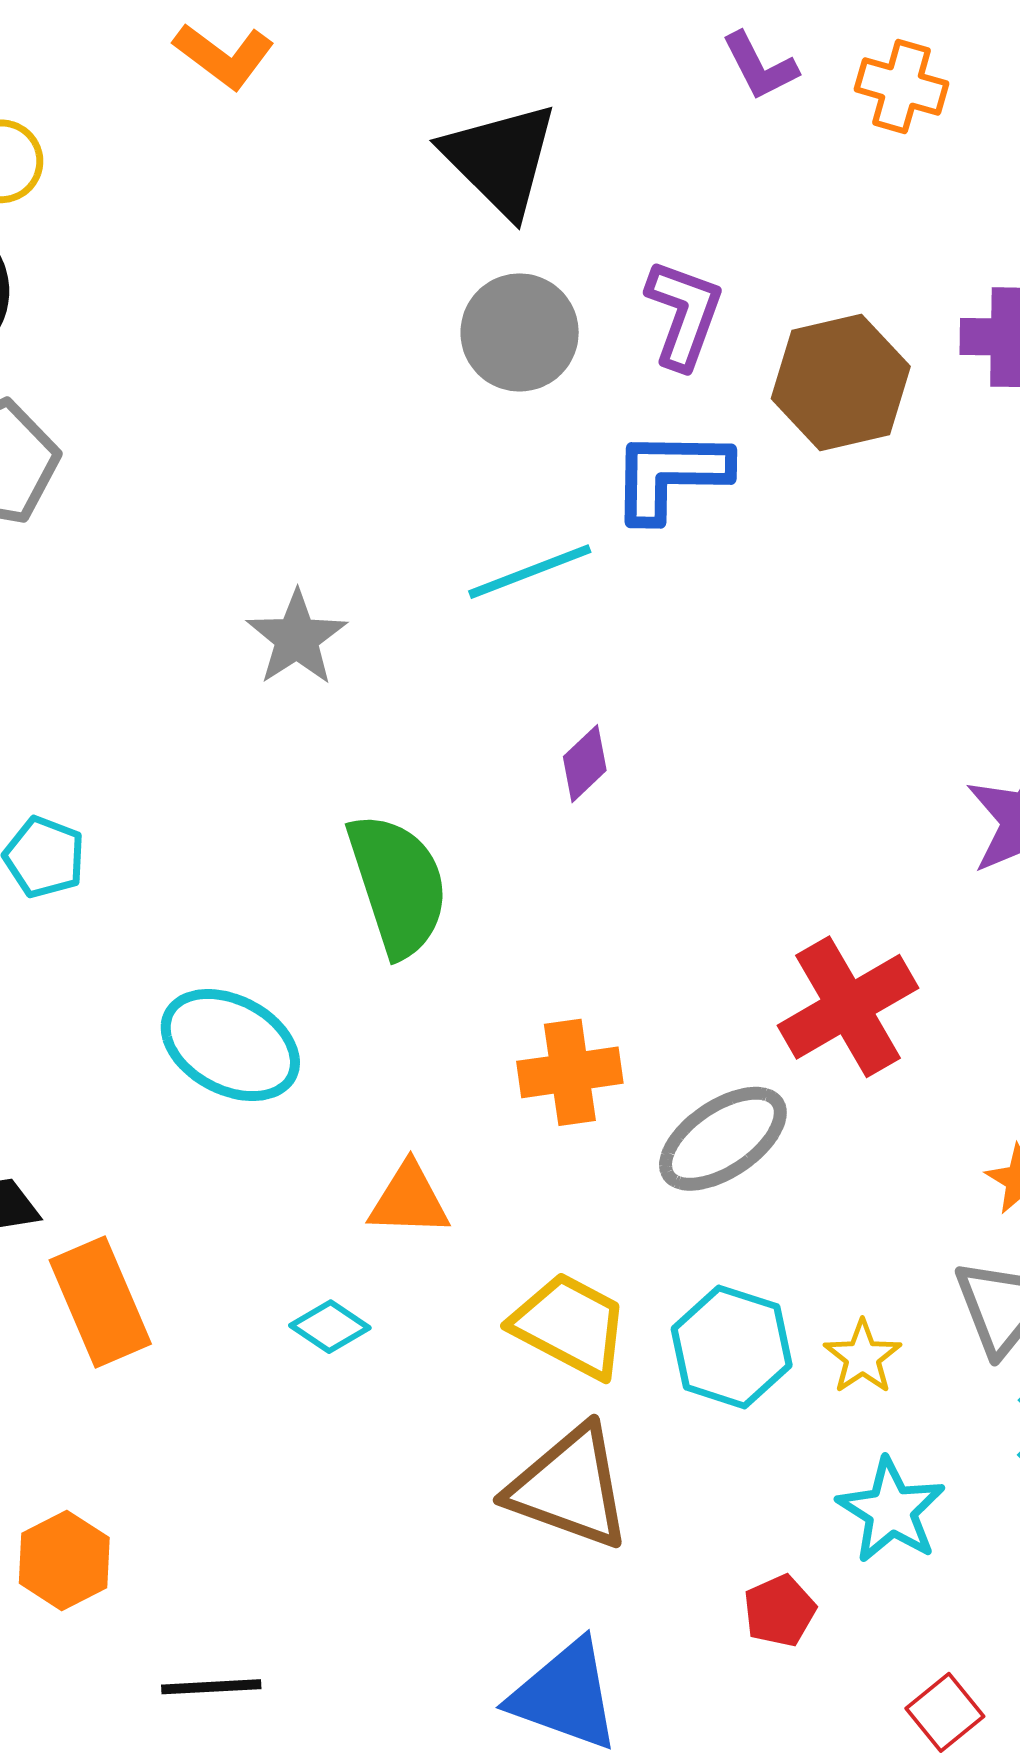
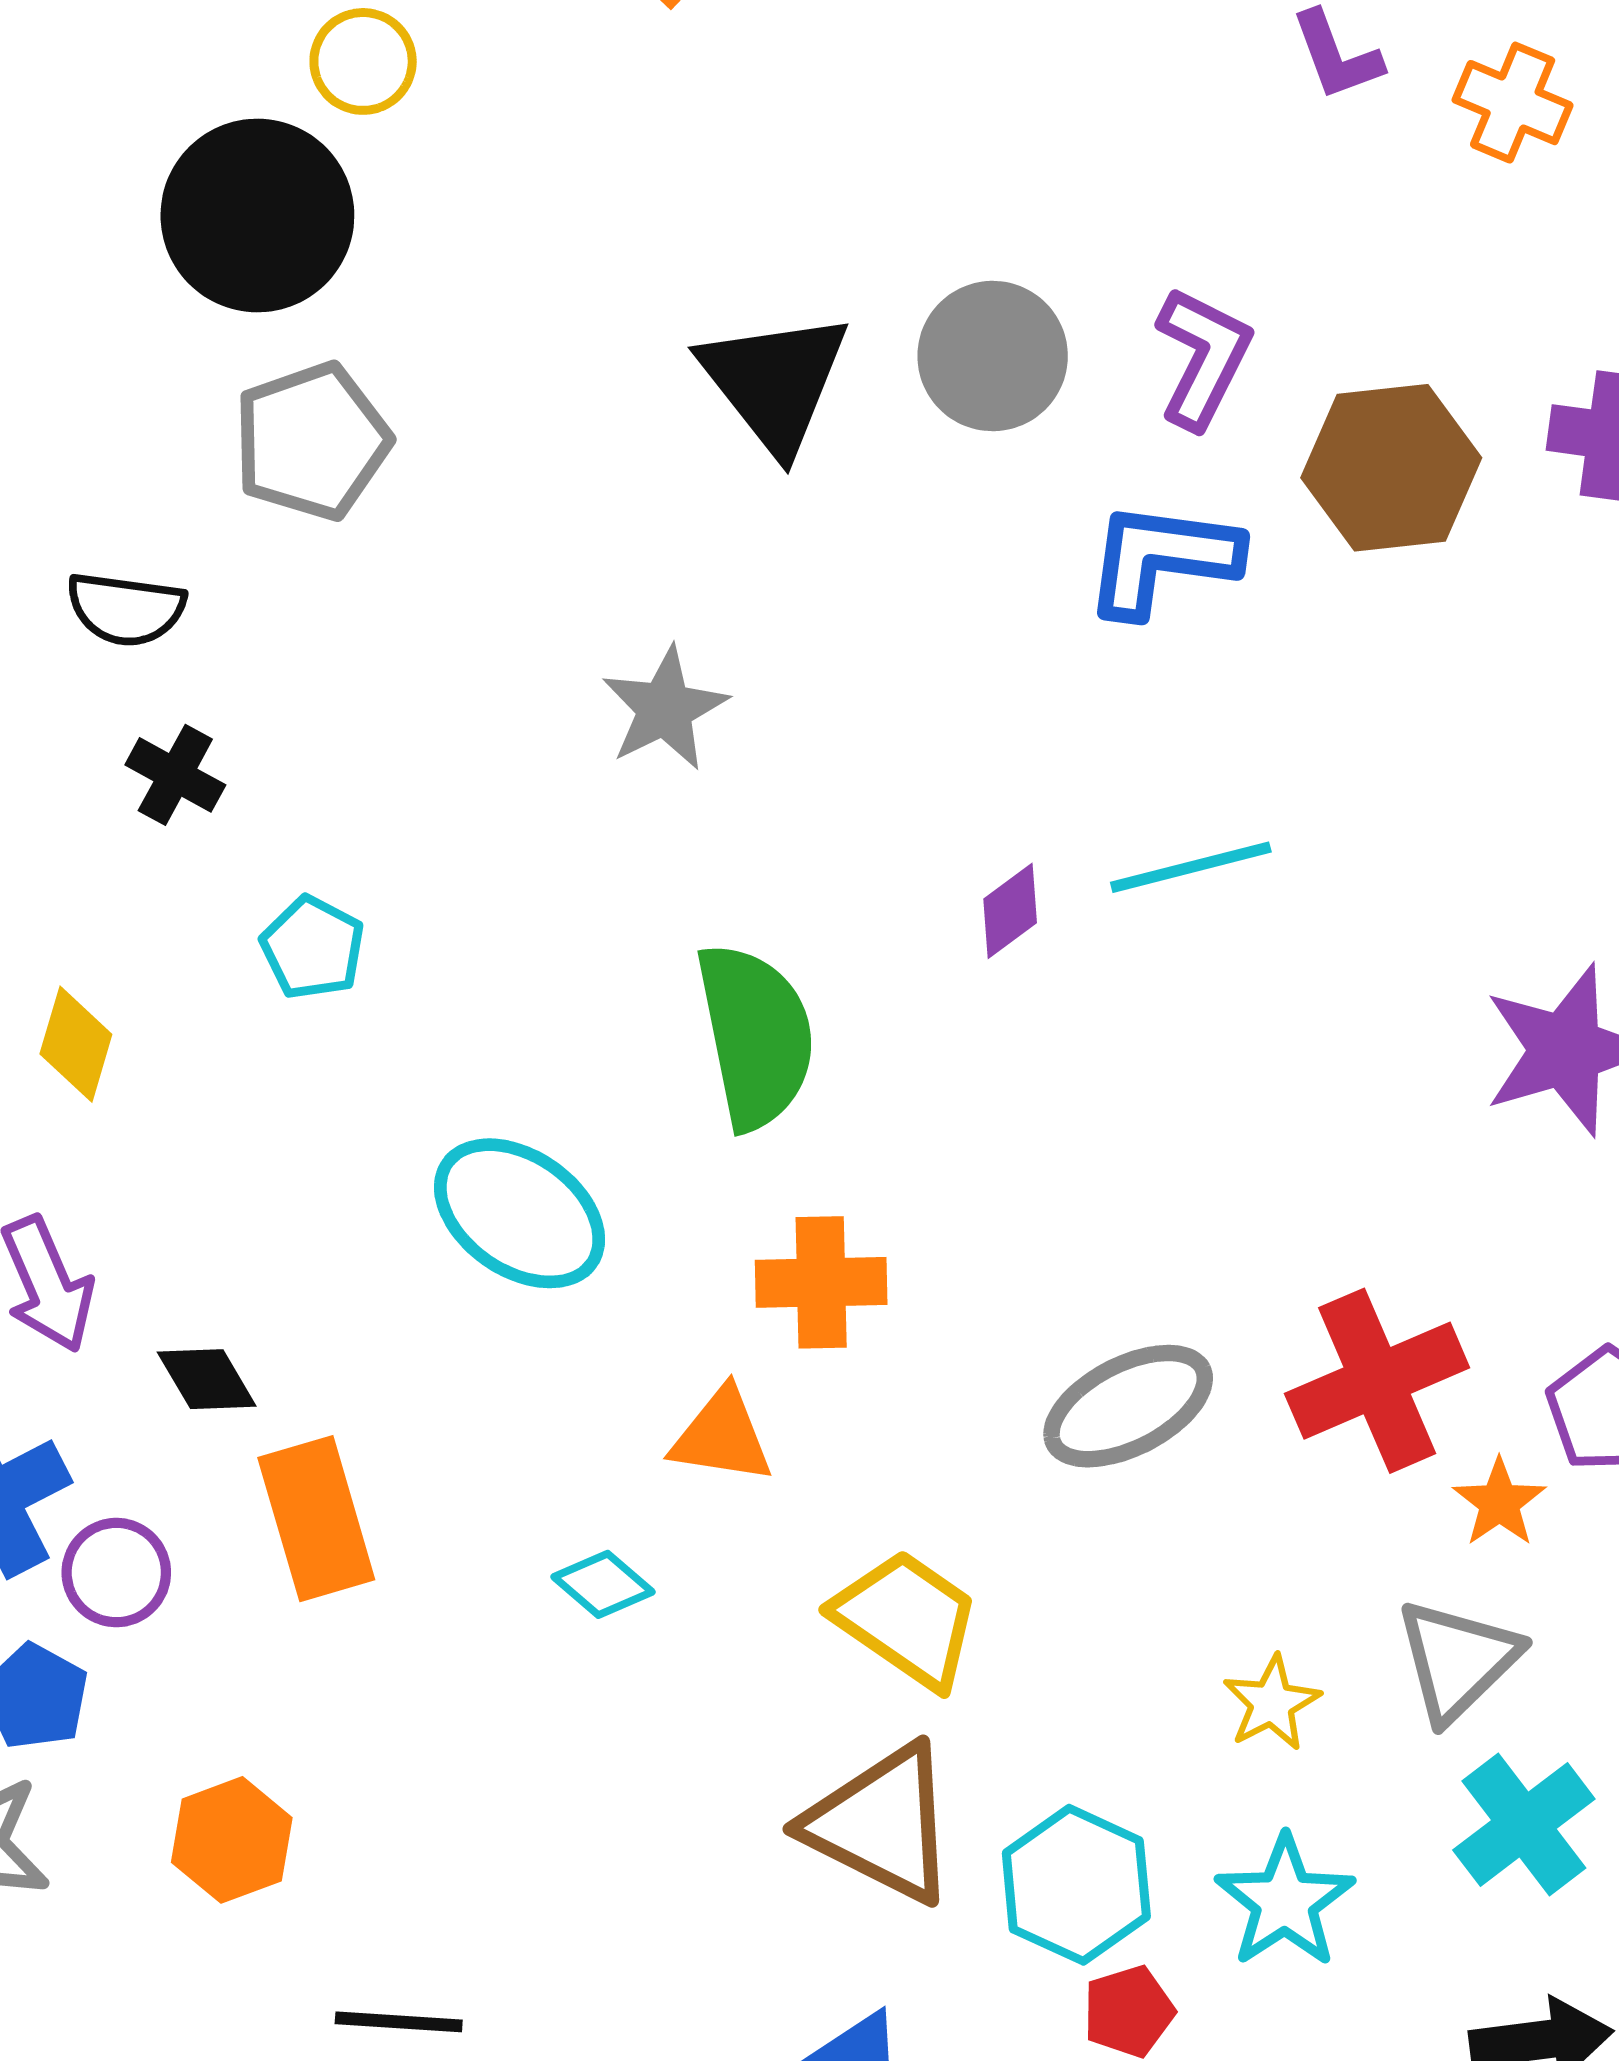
black triangle: (500, 159) -> (775, 382), moved
cyan line: (530, 572) -> (1191, 867), moved
red cross: (848, 1007) -> (1377, 1381), moved
orange cross: (570, 1072) -> (821, 1282), moved
cyan hexagon: (732, 1347) -> (1076, 1885), moved

